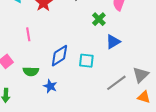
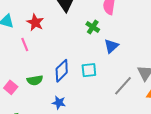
pink line: (28, 34) -> (25, 44), moved
green semicircle: (31, 71) -> (35, 80), moved

